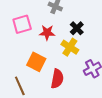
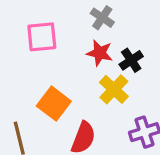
red star: (47, 33) -> (100, 53), moved

